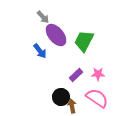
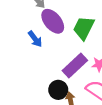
purple rectangle: (76, 75) -> (75, 66), size x1.6

